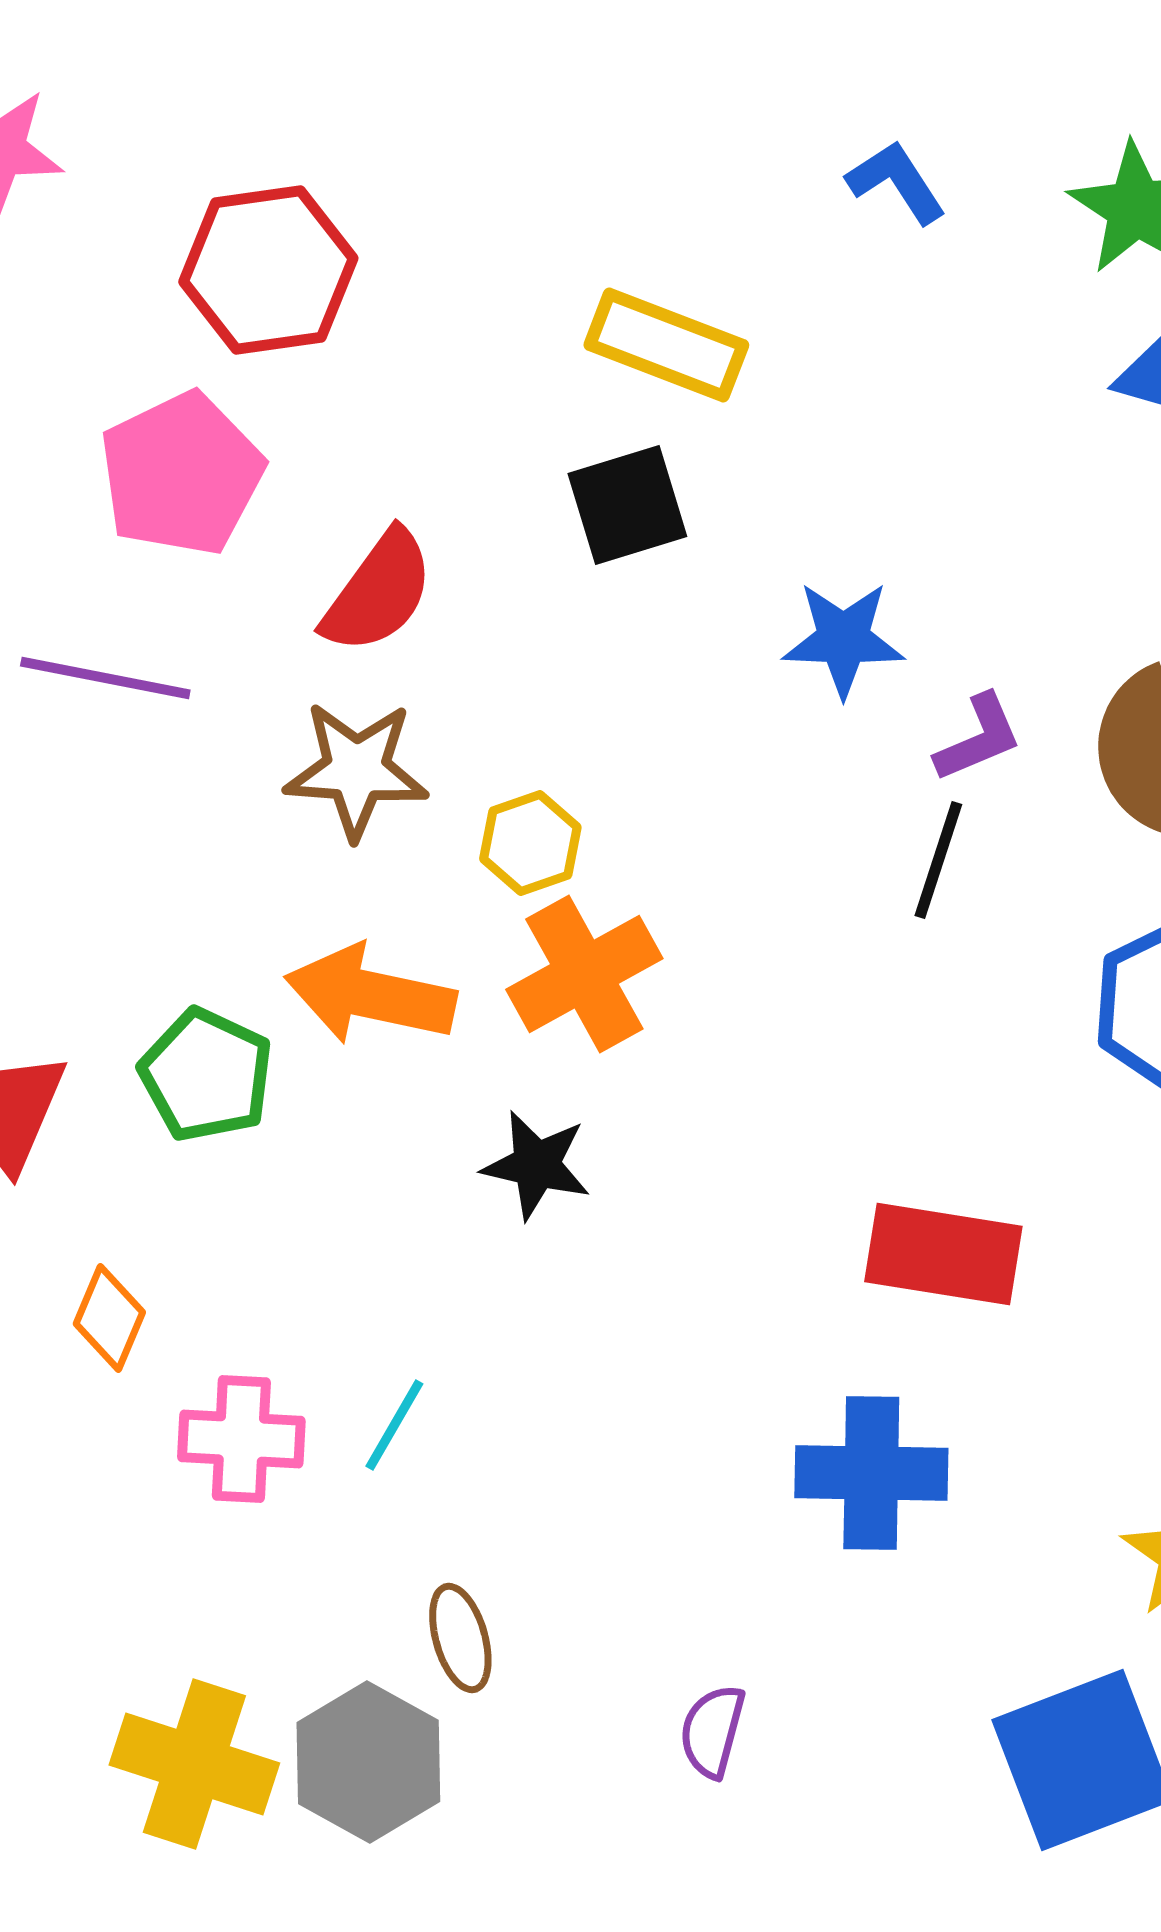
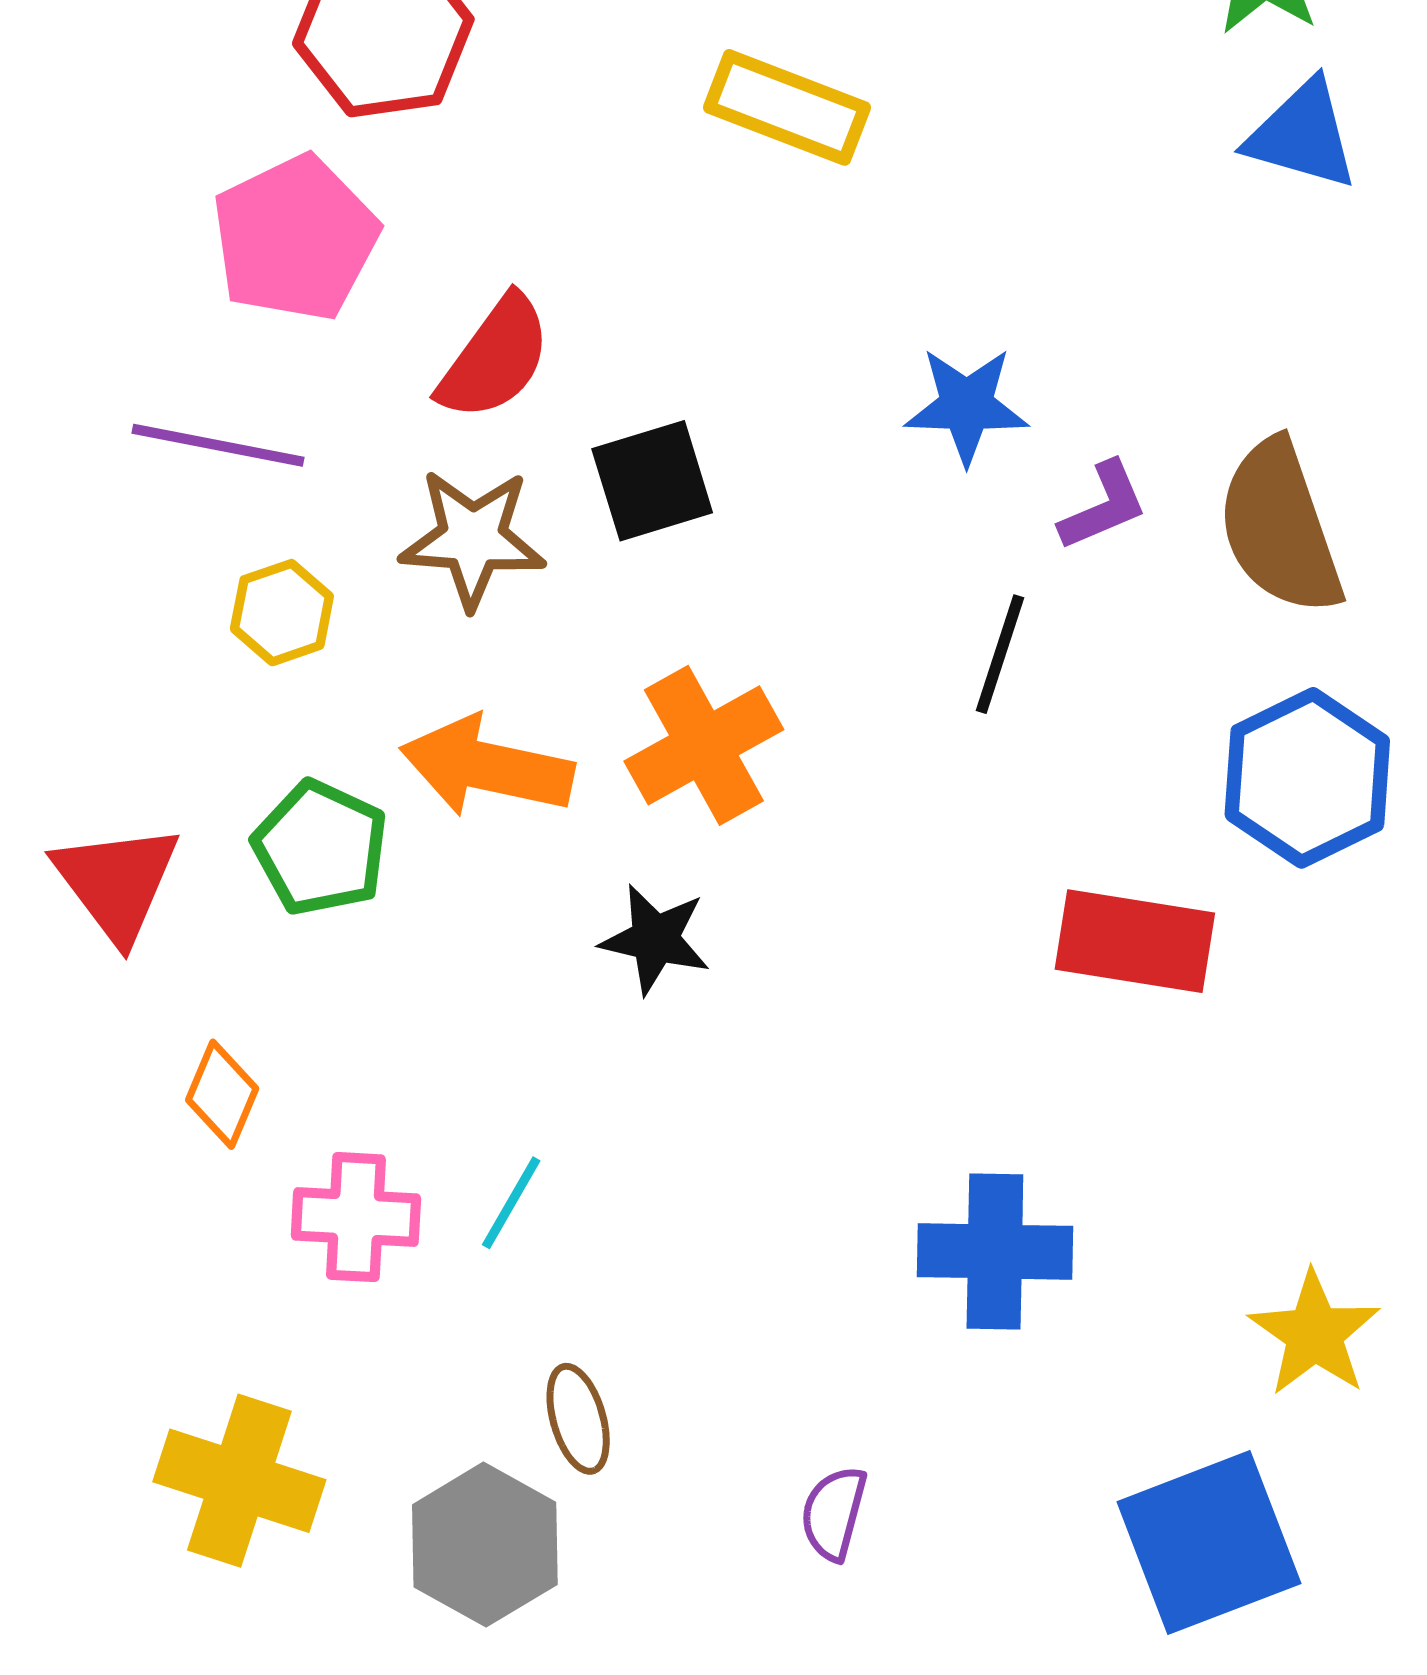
black square: (627, 505) -> (652, 481), moved
yellow hexagon: (530, 843) -> (282, 613), moved
black line: (938, 860) -> (1000, 654), moved
red rectangle: (943, 1254) -> (1135, 941), moved
yellow cross: (194, 1764) -> (239, 1481), moved

